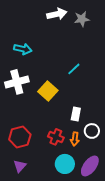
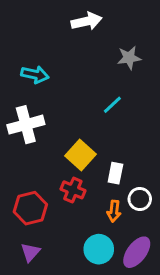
gray star: (82, 19) -> (129, 58), moved
yellow square: (48, 91) -> (81, 155), moved
red cross: (56, 137) -> (73, 190), moved

